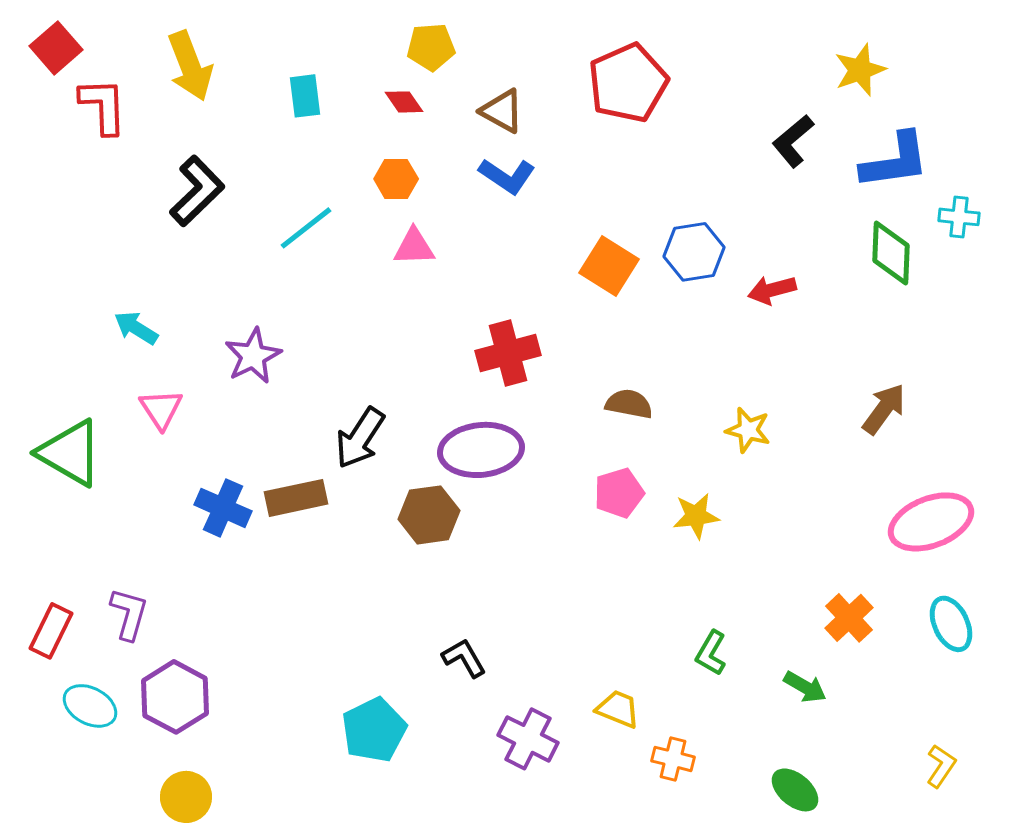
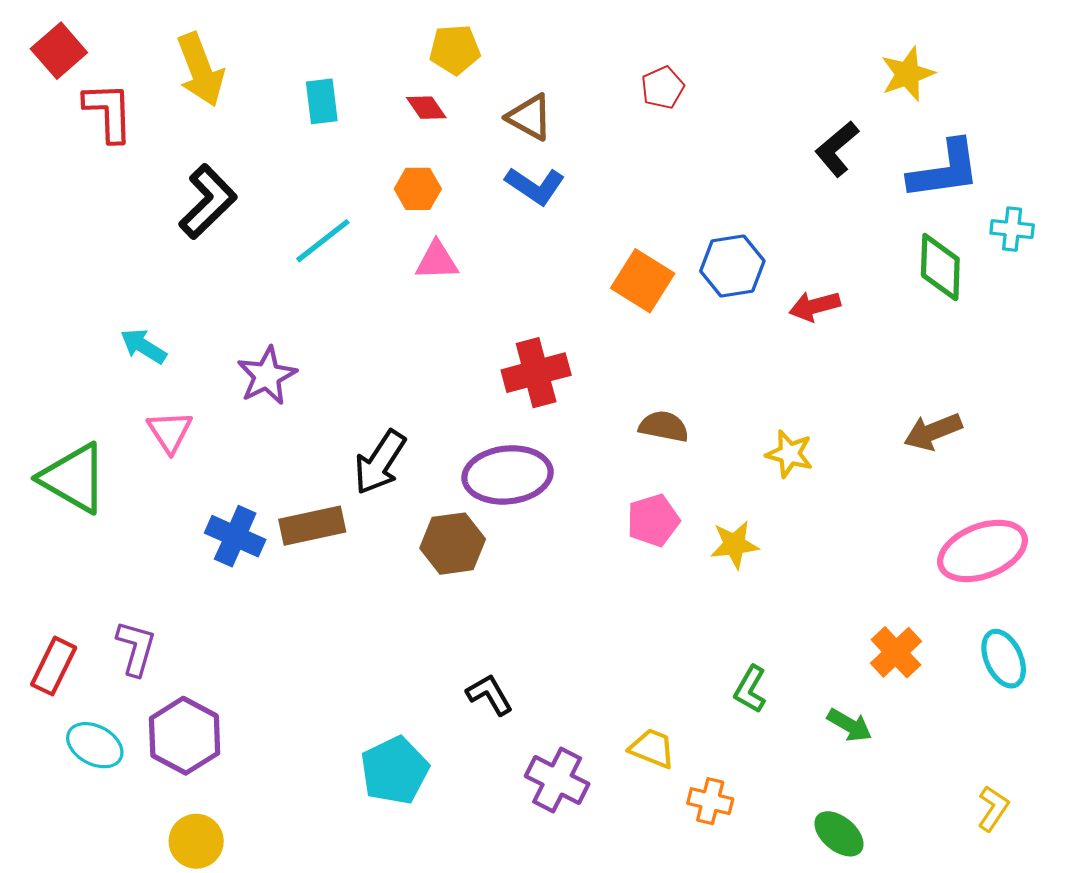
red pentagon: (628, 83) -> (663, 88), size x0.5
brown arrow: (884, 409) -> (933, 432), turned -148

